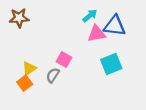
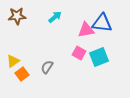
cyan arrow: (90, 16) -> (55, 17), moved
pink square: (64, 59) -> (79, 53), moved
yellow triangle: (29, 68) -> (13, 61), moved

